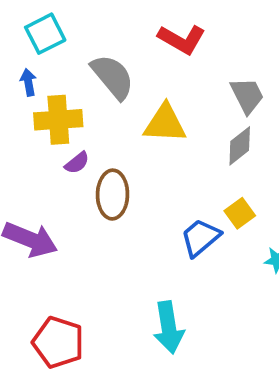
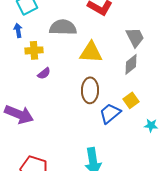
gray semicircle: (113, 77) -> (63, 27), turned -48
yellow cross: (58, 120) -> (34, 50), size x0.7
brown ellipse: (113, 195) -> (90, 90), moved

